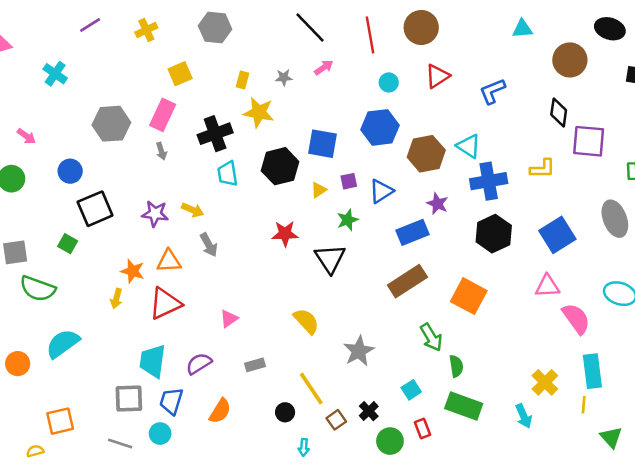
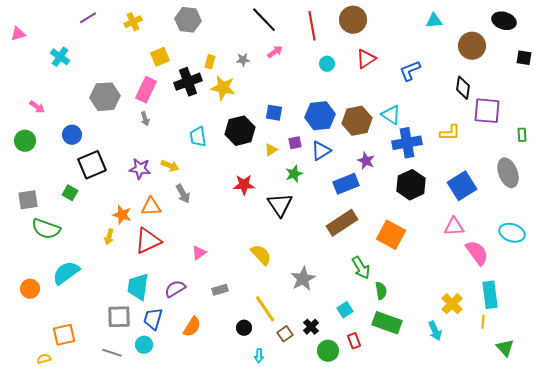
blue hexagon: (380, 127) -> (320, 116), moved
black cross: (215, 134) -> (188, 82), moved
blue square: (323, 144) -> (274, 113), size x0.7

